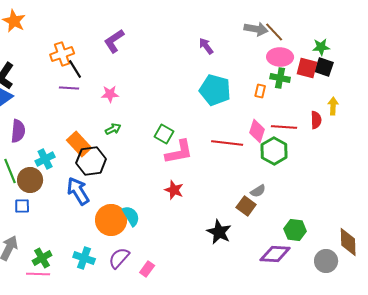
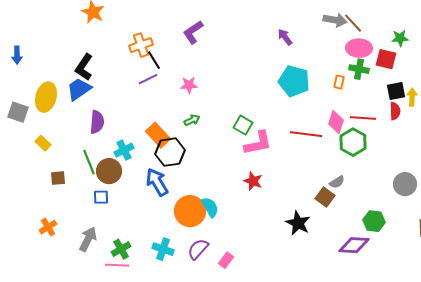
black square: (324, 67) -> (396, 91), moved, turned -30
purple line: (69, 88) -> (148, 79), turned -30
gray circle: (326, 261) -> (405, 184), moved

